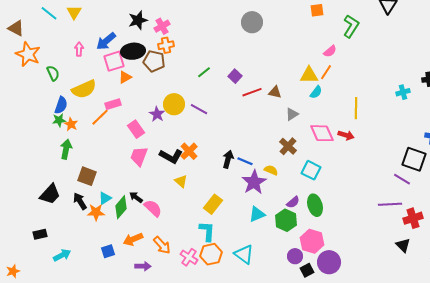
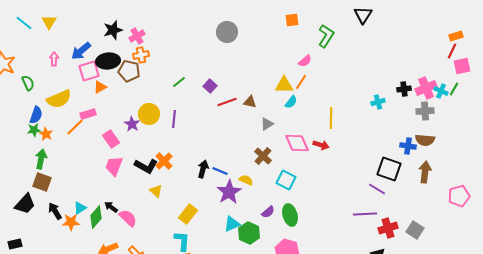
purple line: (199, 109) -> (174, 119), turned 66
brown square: (87, 176) -> (42, 182), moved
green hexagon: (286, 220) -> (249, 233), moved

